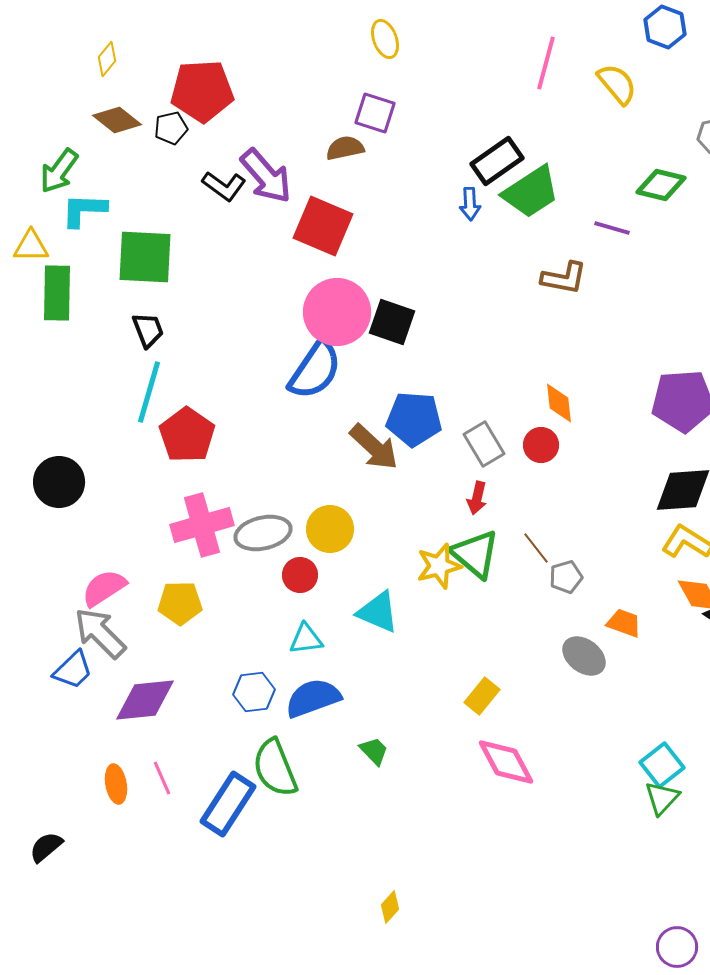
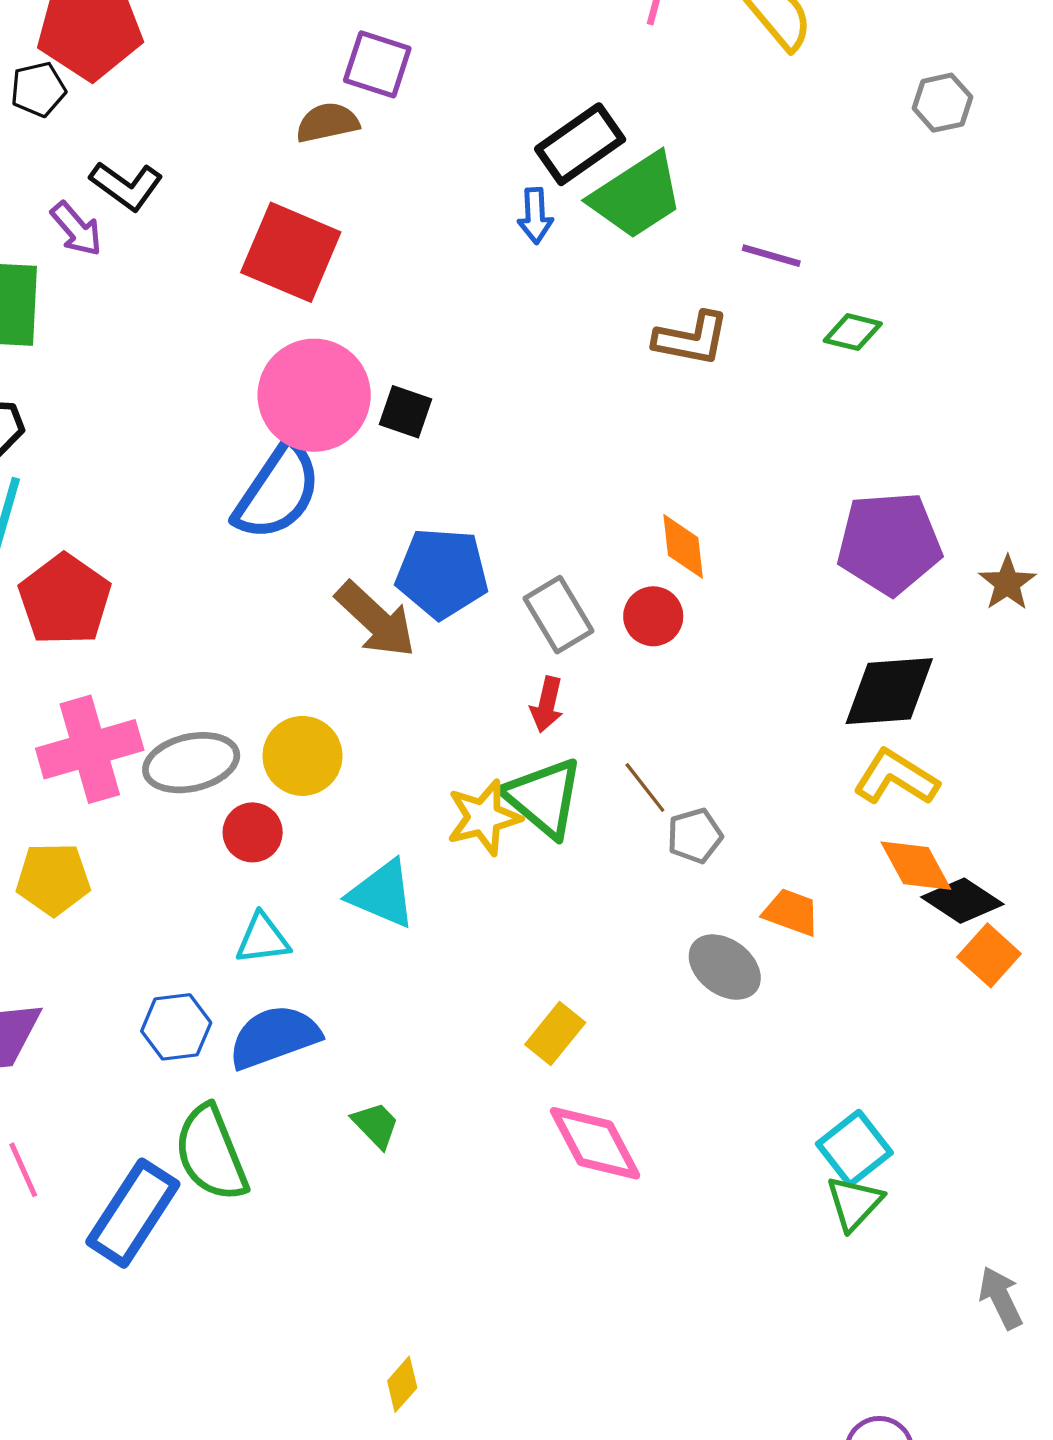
purple arrow: (266, 176) -> (76, 229), moved, size x0.6
green diamond: (661, 185) -> (853, 332), moved, size x0.7
black square: (392, 322) -> (406, 412), size x0.7

